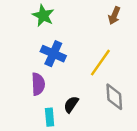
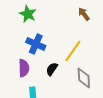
brown arrow: (114, 16) -> (84, 14), turned 120
black semicircle: (71, 104) -> (52, 69), moved

